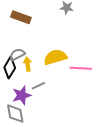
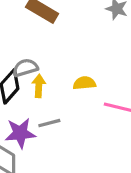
yellow semicircle: (55, 57) -> (84, 83), size x0.6

